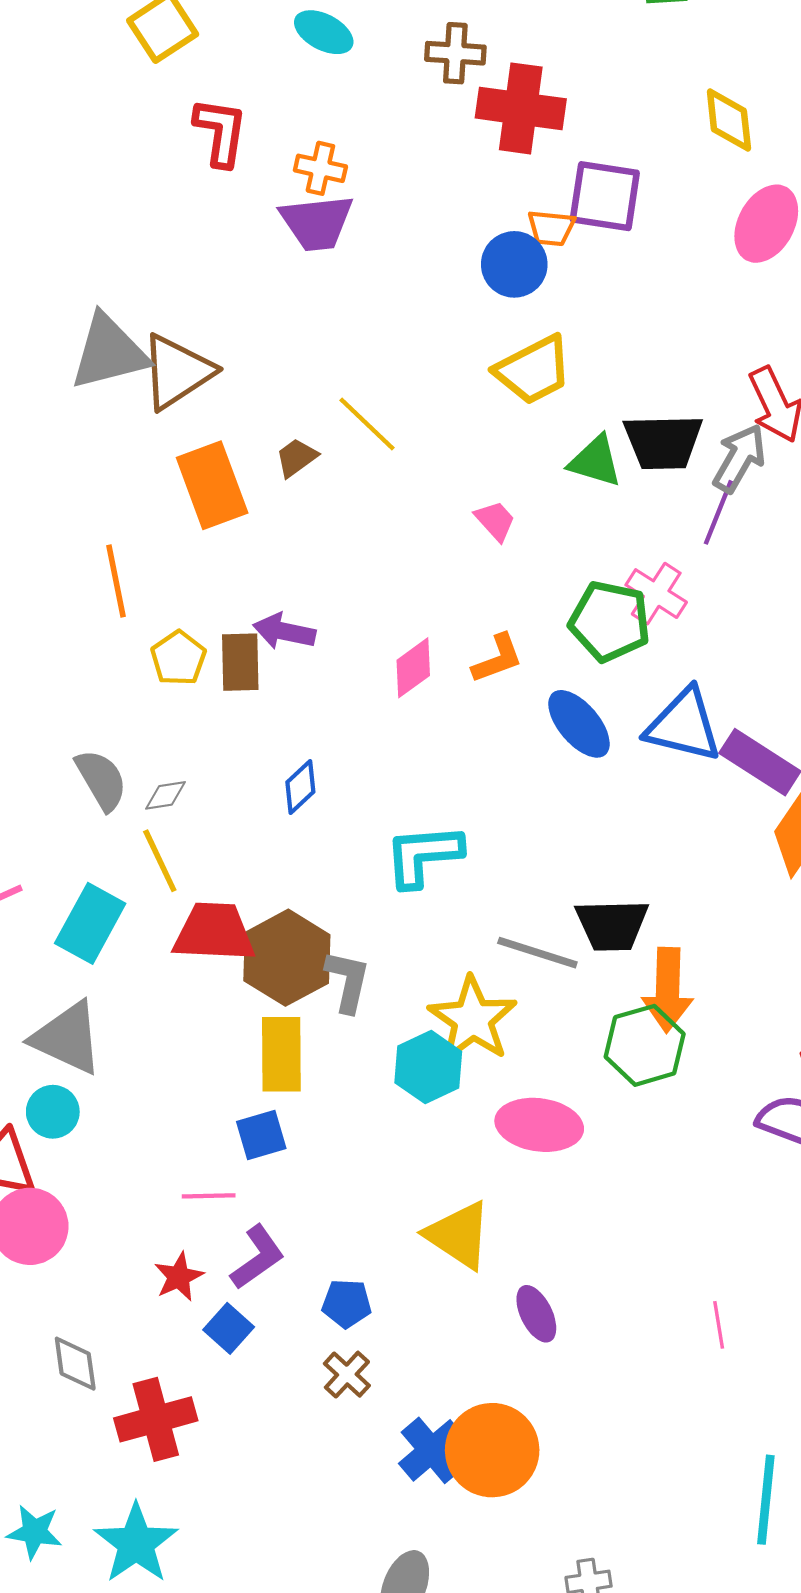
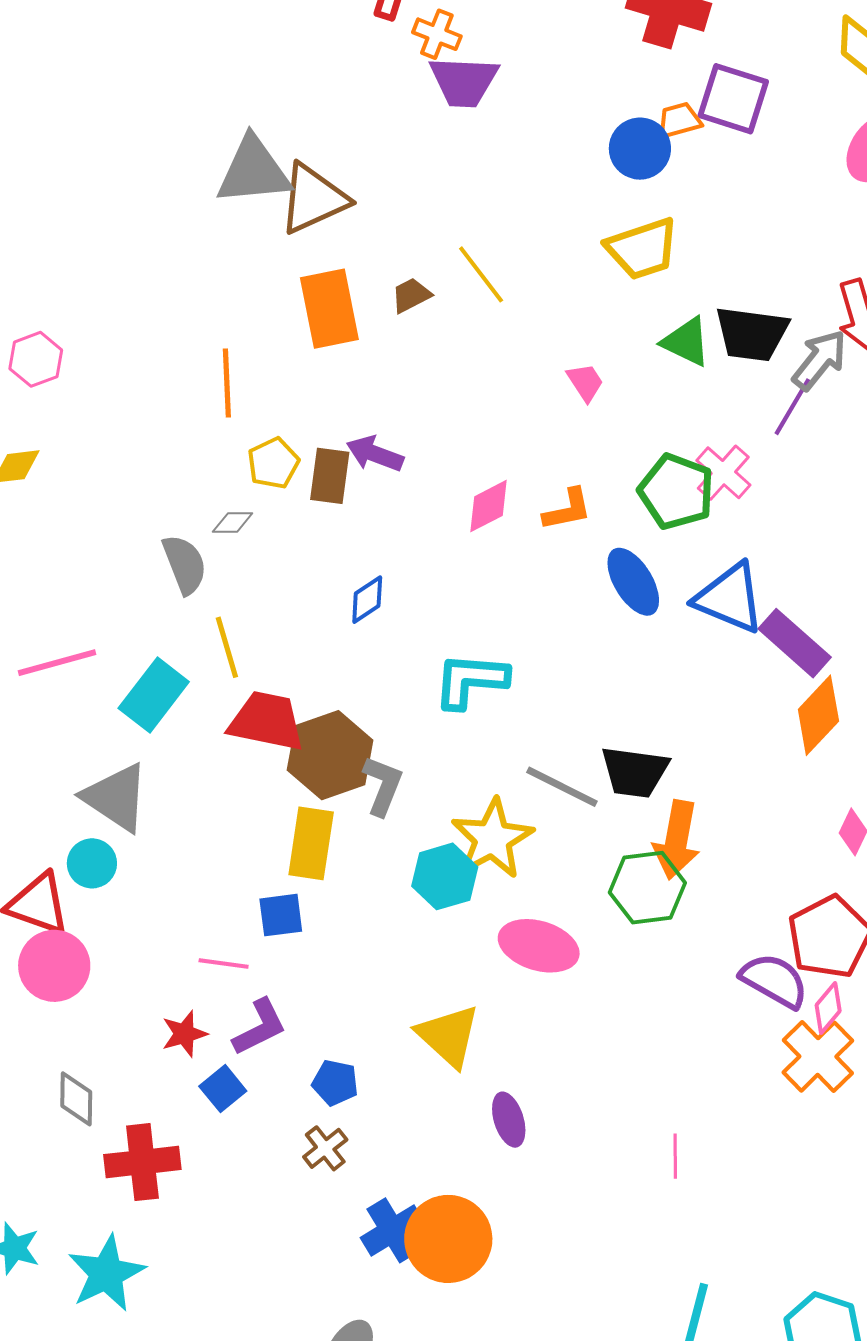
orange cross: (320, 168) -> (437, 34), moved
orange trapezoid: (551, 228) -> (679, 120), turned 150
gray diamond: (166, 795) -> (233, 522), moved

